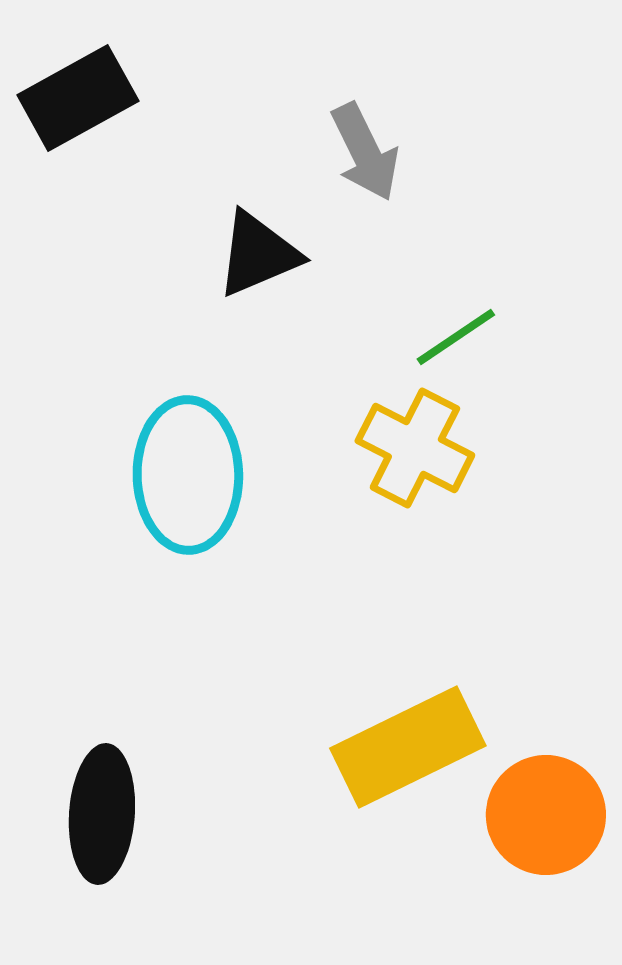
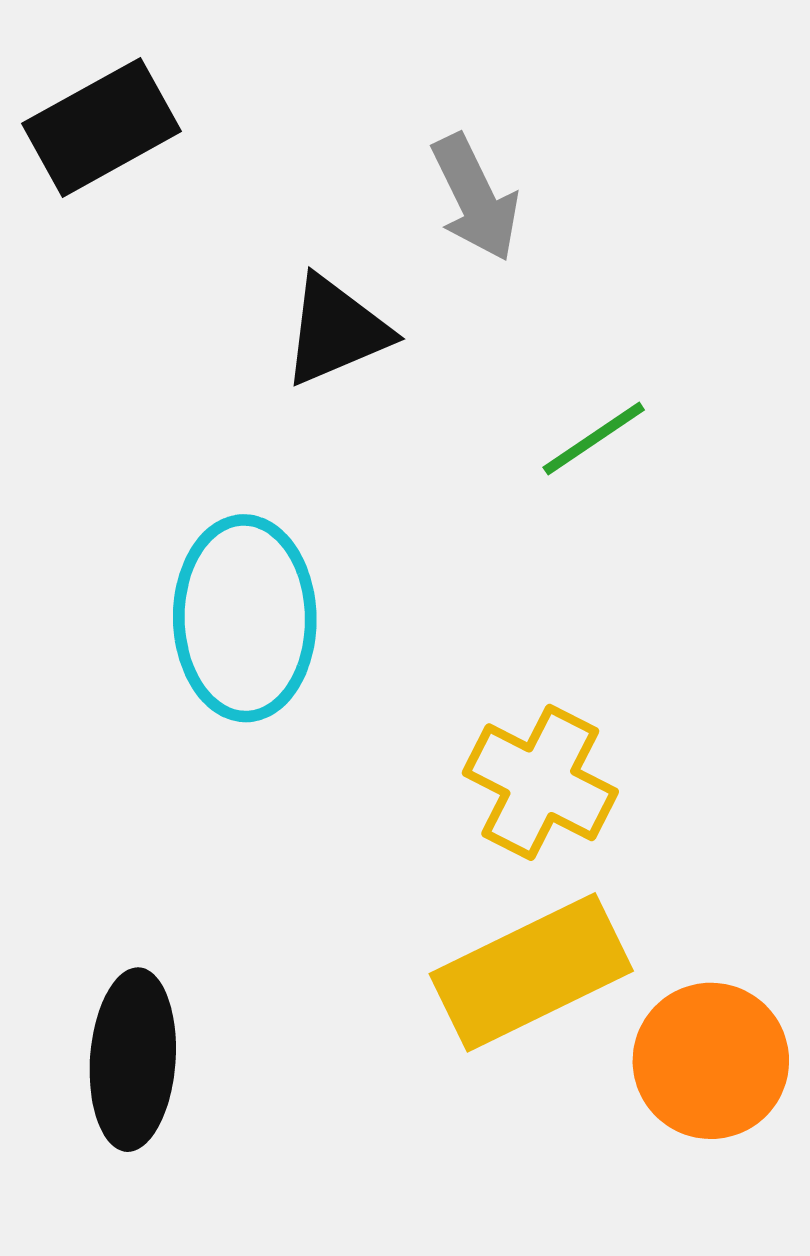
yellow cross: (415, 448) -> (540, 782), moved

